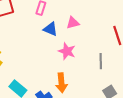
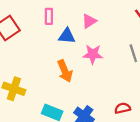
orange arrow: (61, 83) -> (65, 71), moved

